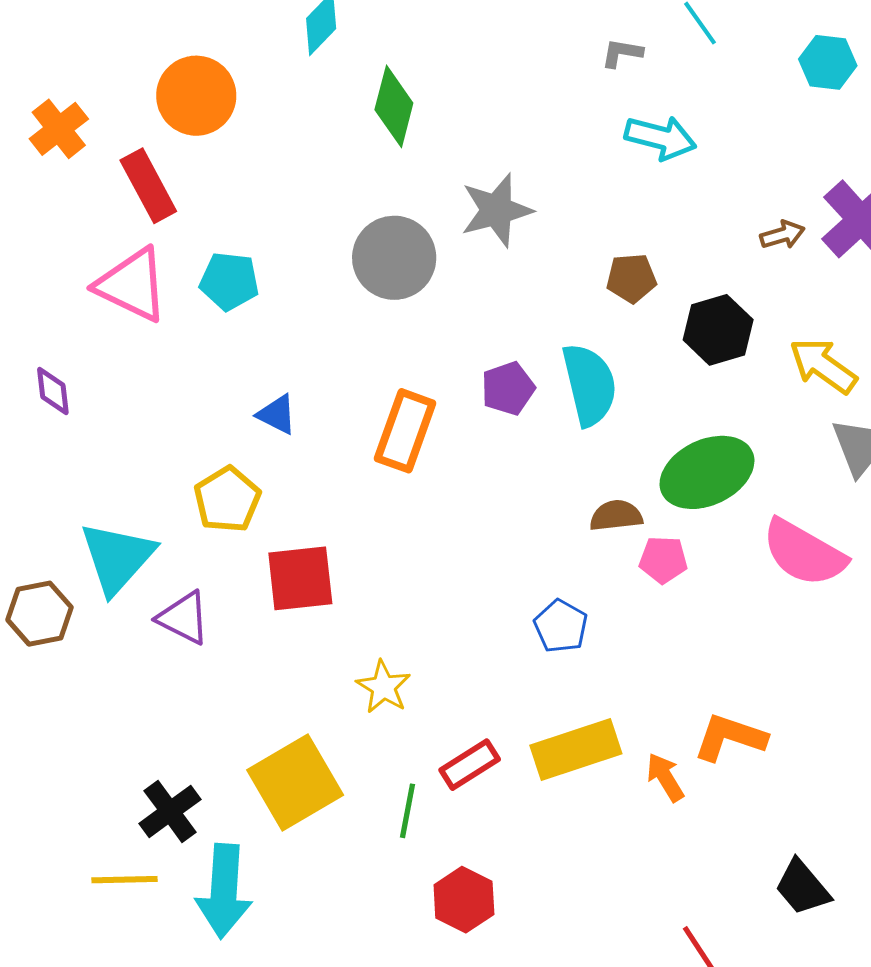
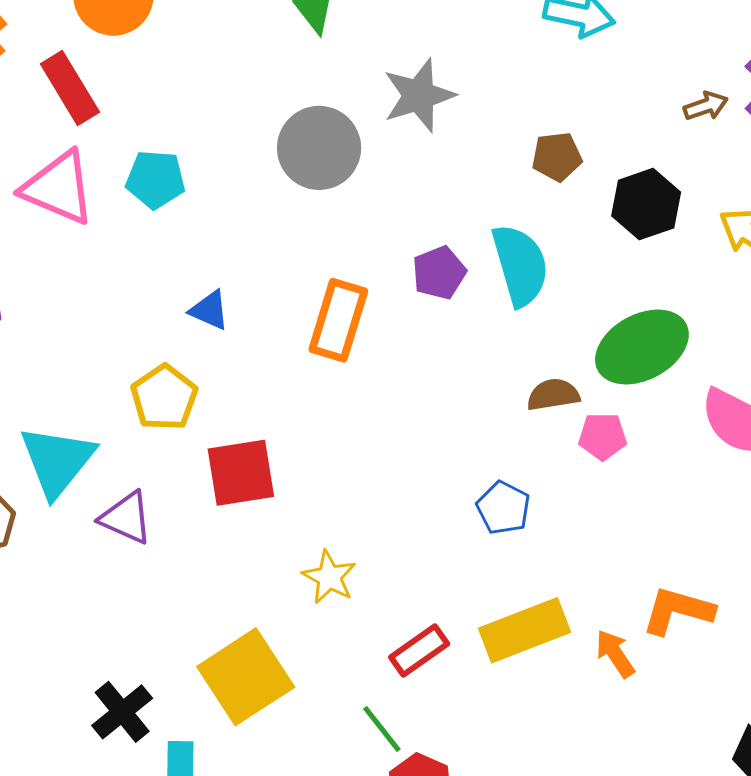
green line: (408, 811) -> (382, 729), moved, turned -46

